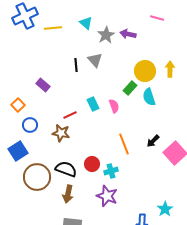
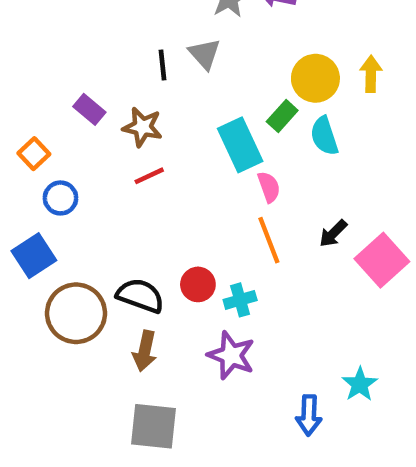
cyan rectangle: (93, 104) -> (240, 145), moved, size x1.6
pink semicircle: (114, 106) -> (269, 187), moved
brown star: (61, 133) -> (143, 127), moved

